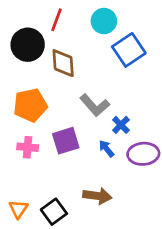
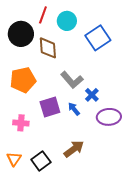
cyan circle: (104, 21) -> (67, 21), moved
pink cross: (28, 147) -> (21, 123), moved
blue arrow: (106, 149) -> (74, 109), moved
brown arrow: (97, 196) -> (74, 149), turned -45

